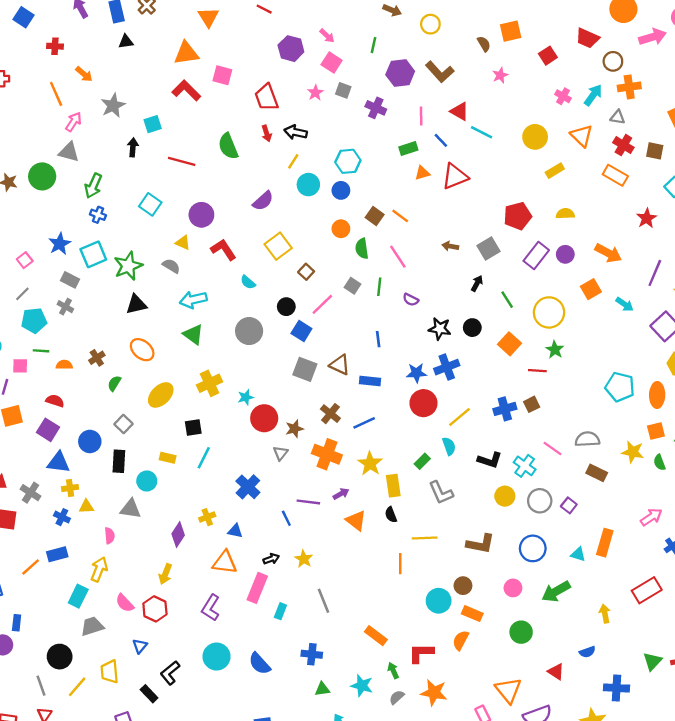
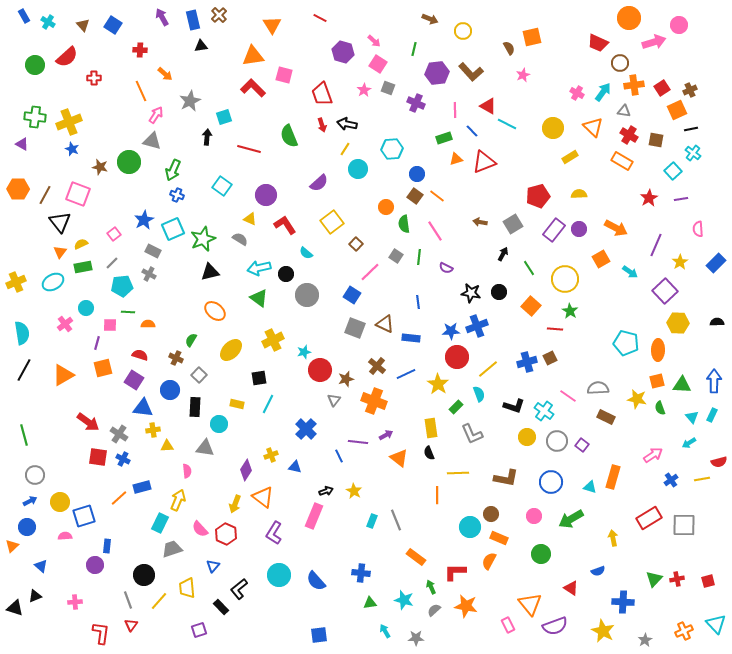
red square: (548, 56) -> (662, 88), moved
blue circle: (341, 190) -> (417, 174), moved
black circle: (286, 307) -> (286, 274), moved
brown cross: (97, 358) -> (176, 358), moved, turned -32
yellow star: (370, 464) -> (438, 384), moved
blue cross: (62, 517) -> (123, 459), moved
orange triangle: (225, 562) -> (263, 497), moved, turned 30
gray line: (323, 601) -> (396, 520), moved
cyan rectangle: (280, 611) -> (372, 521), moved

